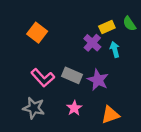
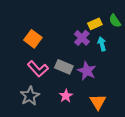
orange square: (37, 33) -> (33, 39), moved
gray star: (34, 108) -> (30, 96), turned 30
orange triangle: (110, 115) -> (98, 102), turned -42

